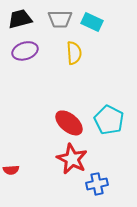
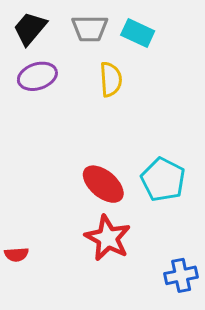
black trapezoid: (20, 19) -> (30, 28), turned -35
blue cross: (97, 184) -> (181, 275), moved

